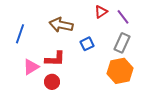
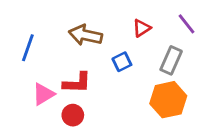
red triangle: (101, 12) -> (142, 28), moved
purple line: (123, 17) -> (187, 24), moved

